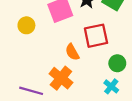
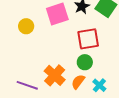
orange semicircle: (72, 52) -> (78, 82), moved, turned 63
green circle: (117, 63) -> (85, 62), moved

